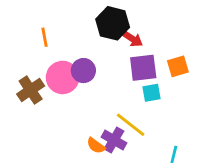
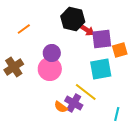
orange line: (44, 37) -> (24, 29), turned 64
purple square: (143, 68) -> (102, 39), moved
pink circle: (63, 77) -> (50, 69), moved
cyan square: (151, 93) -> (101, 69), size x1.6

